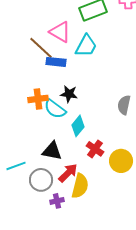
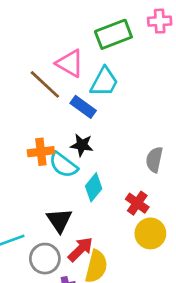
blue rectangle: (56, 62) -> (83, 107), moved, turned 30
red cross: (95, 149) -> (137, 203), moved
black triangle: (52, 151) -> (59, 220), turned 45

